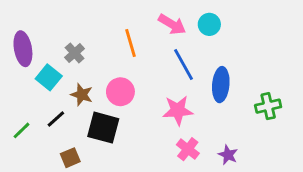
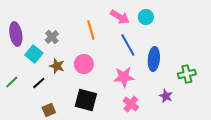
black square: (103, 128) -> (86, 100), moved
green line: (22, 130) -> (12, 82), moved
purple star: (228, 155) -> (166, 96), moved

